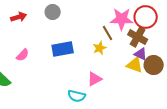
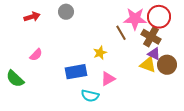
yellow star: (100, 48) -> (100, 53), moved
blue rectangle: (63, 49) -> (76, 72), moved

